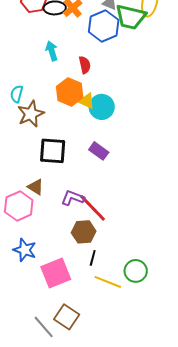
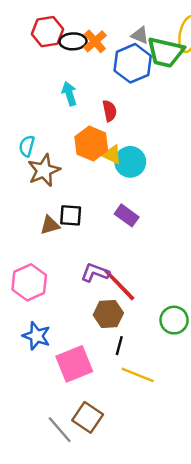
black square: (53, 151) -> (71, 215), size x0.7
brown triangle: (36, 187) -> (50, 225), moved, turned -48
green circle: (136, 271) -> (174, 320), moved

